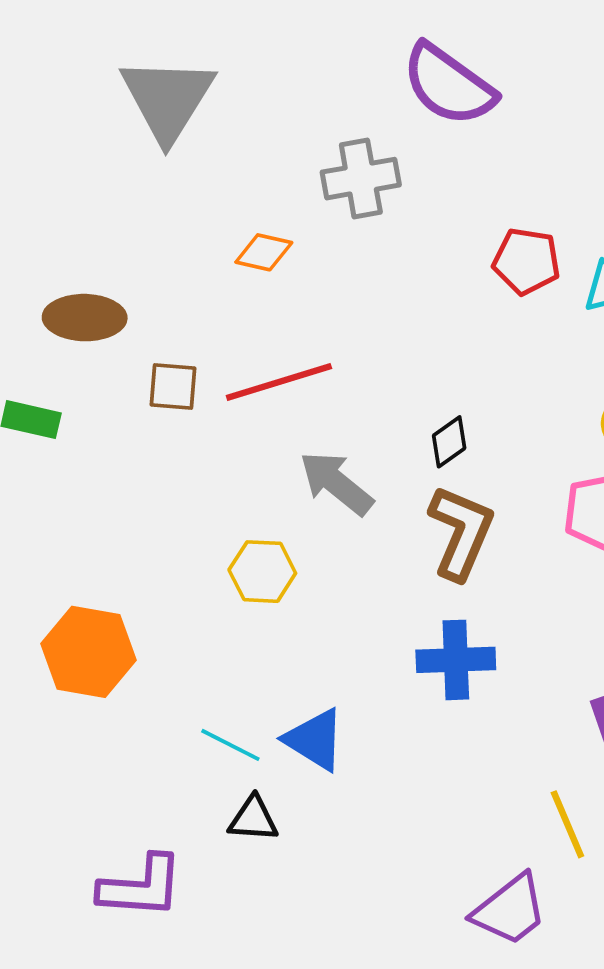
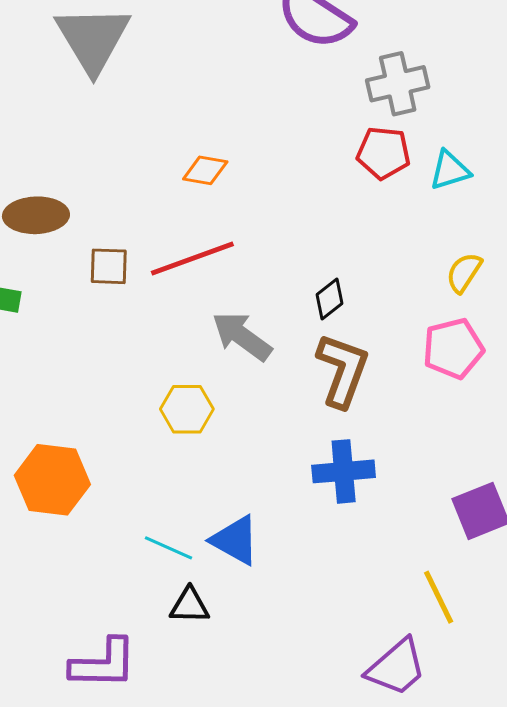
gray cross: (361, 179) -> (398, 84), moved
orange diamond: (264, 252) -> (205, 170), moved

